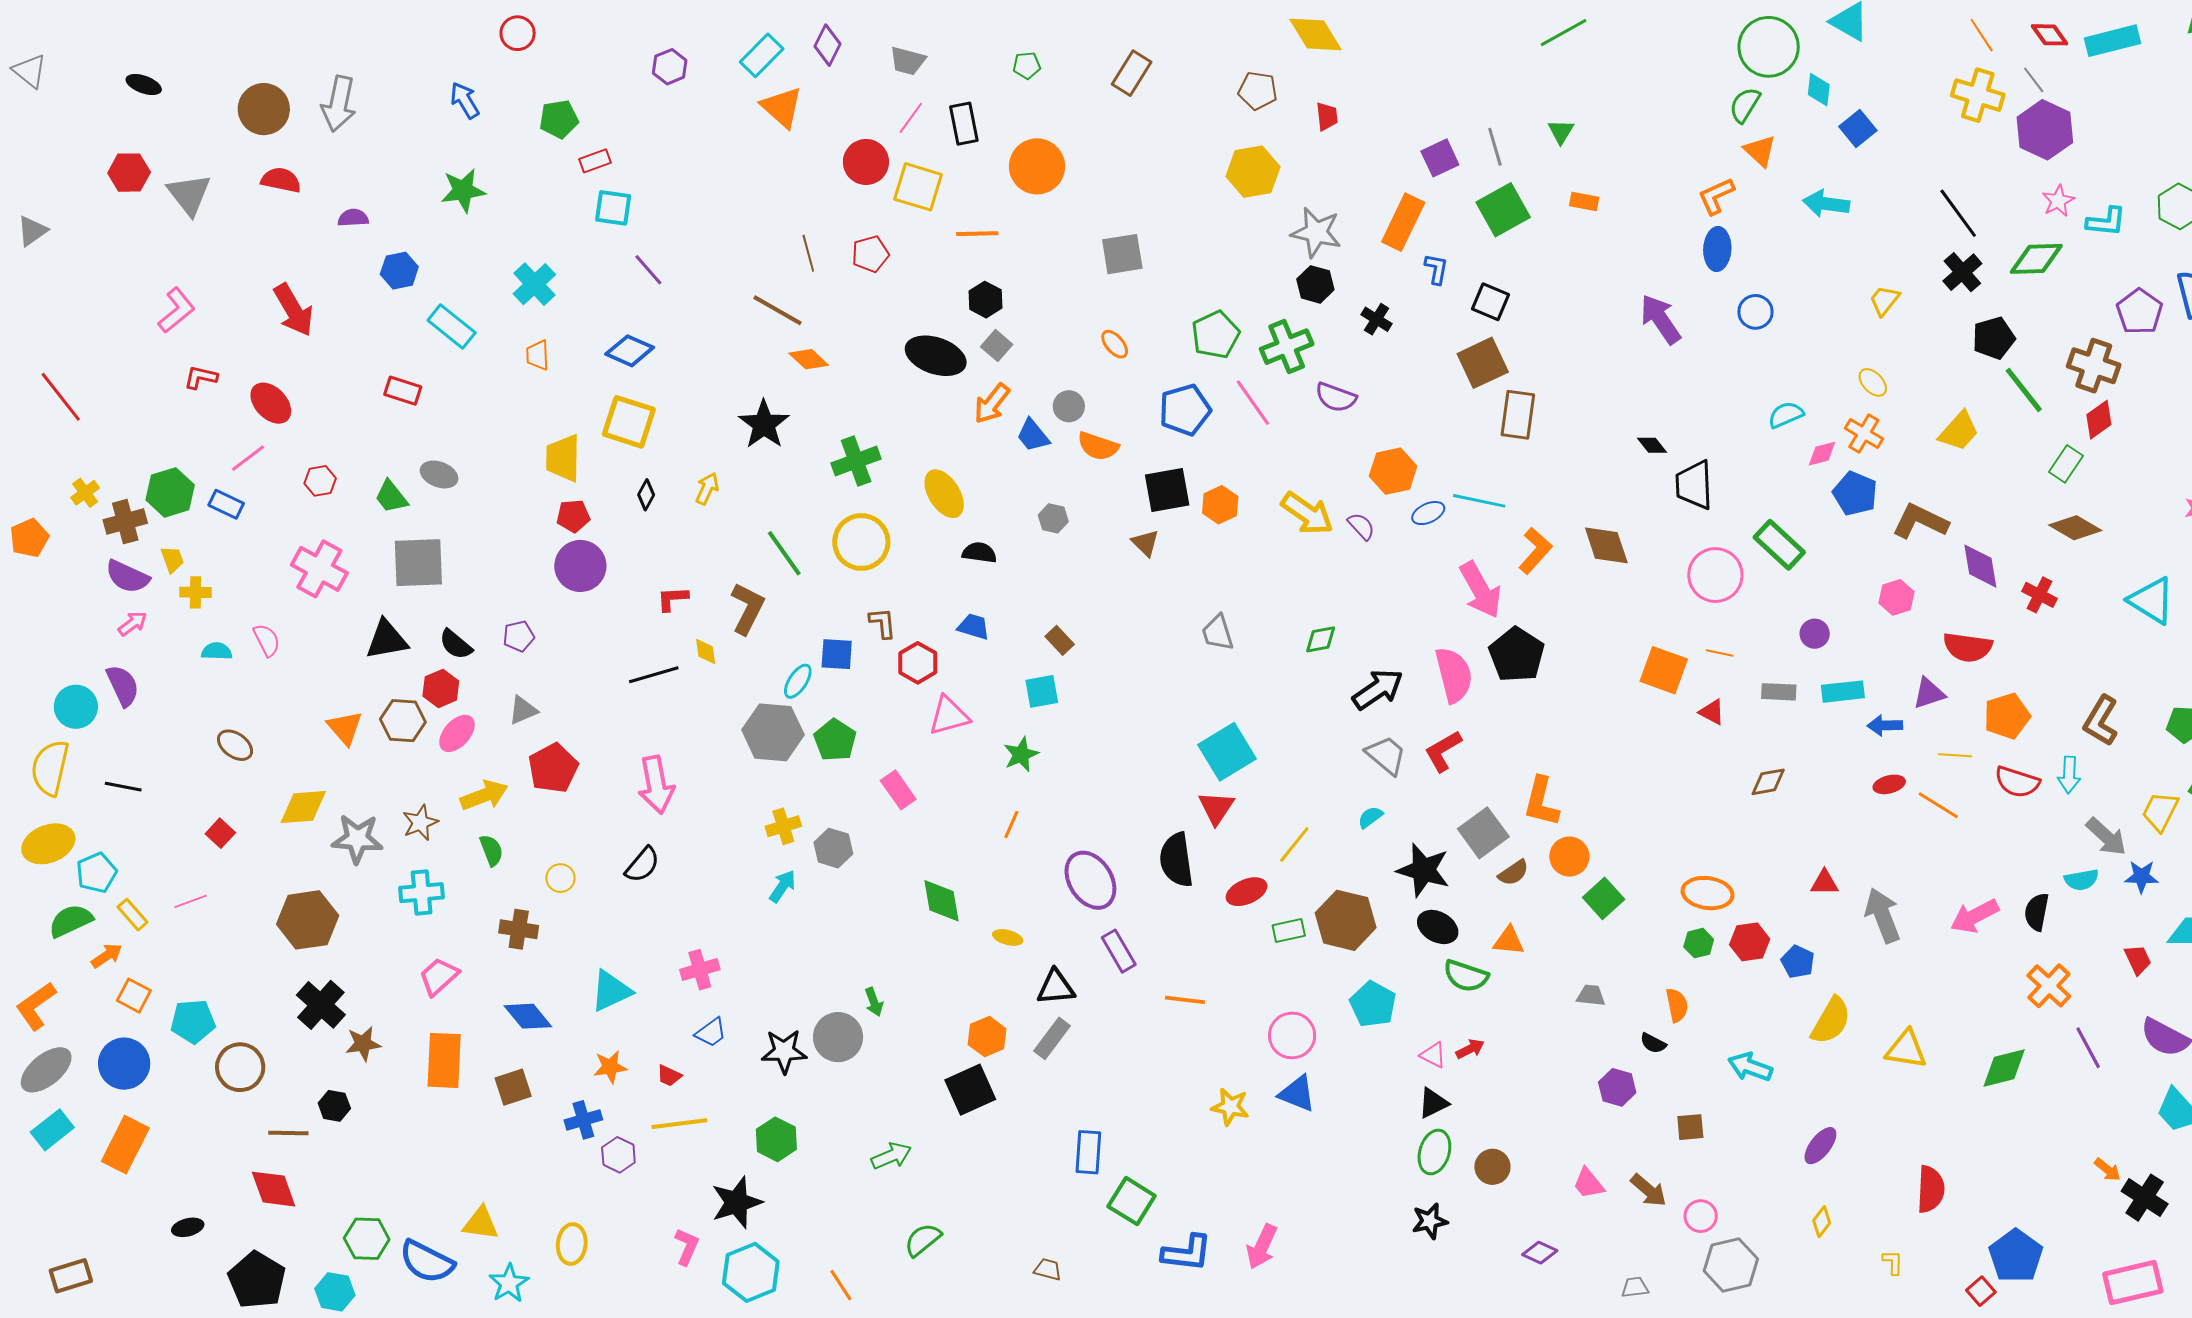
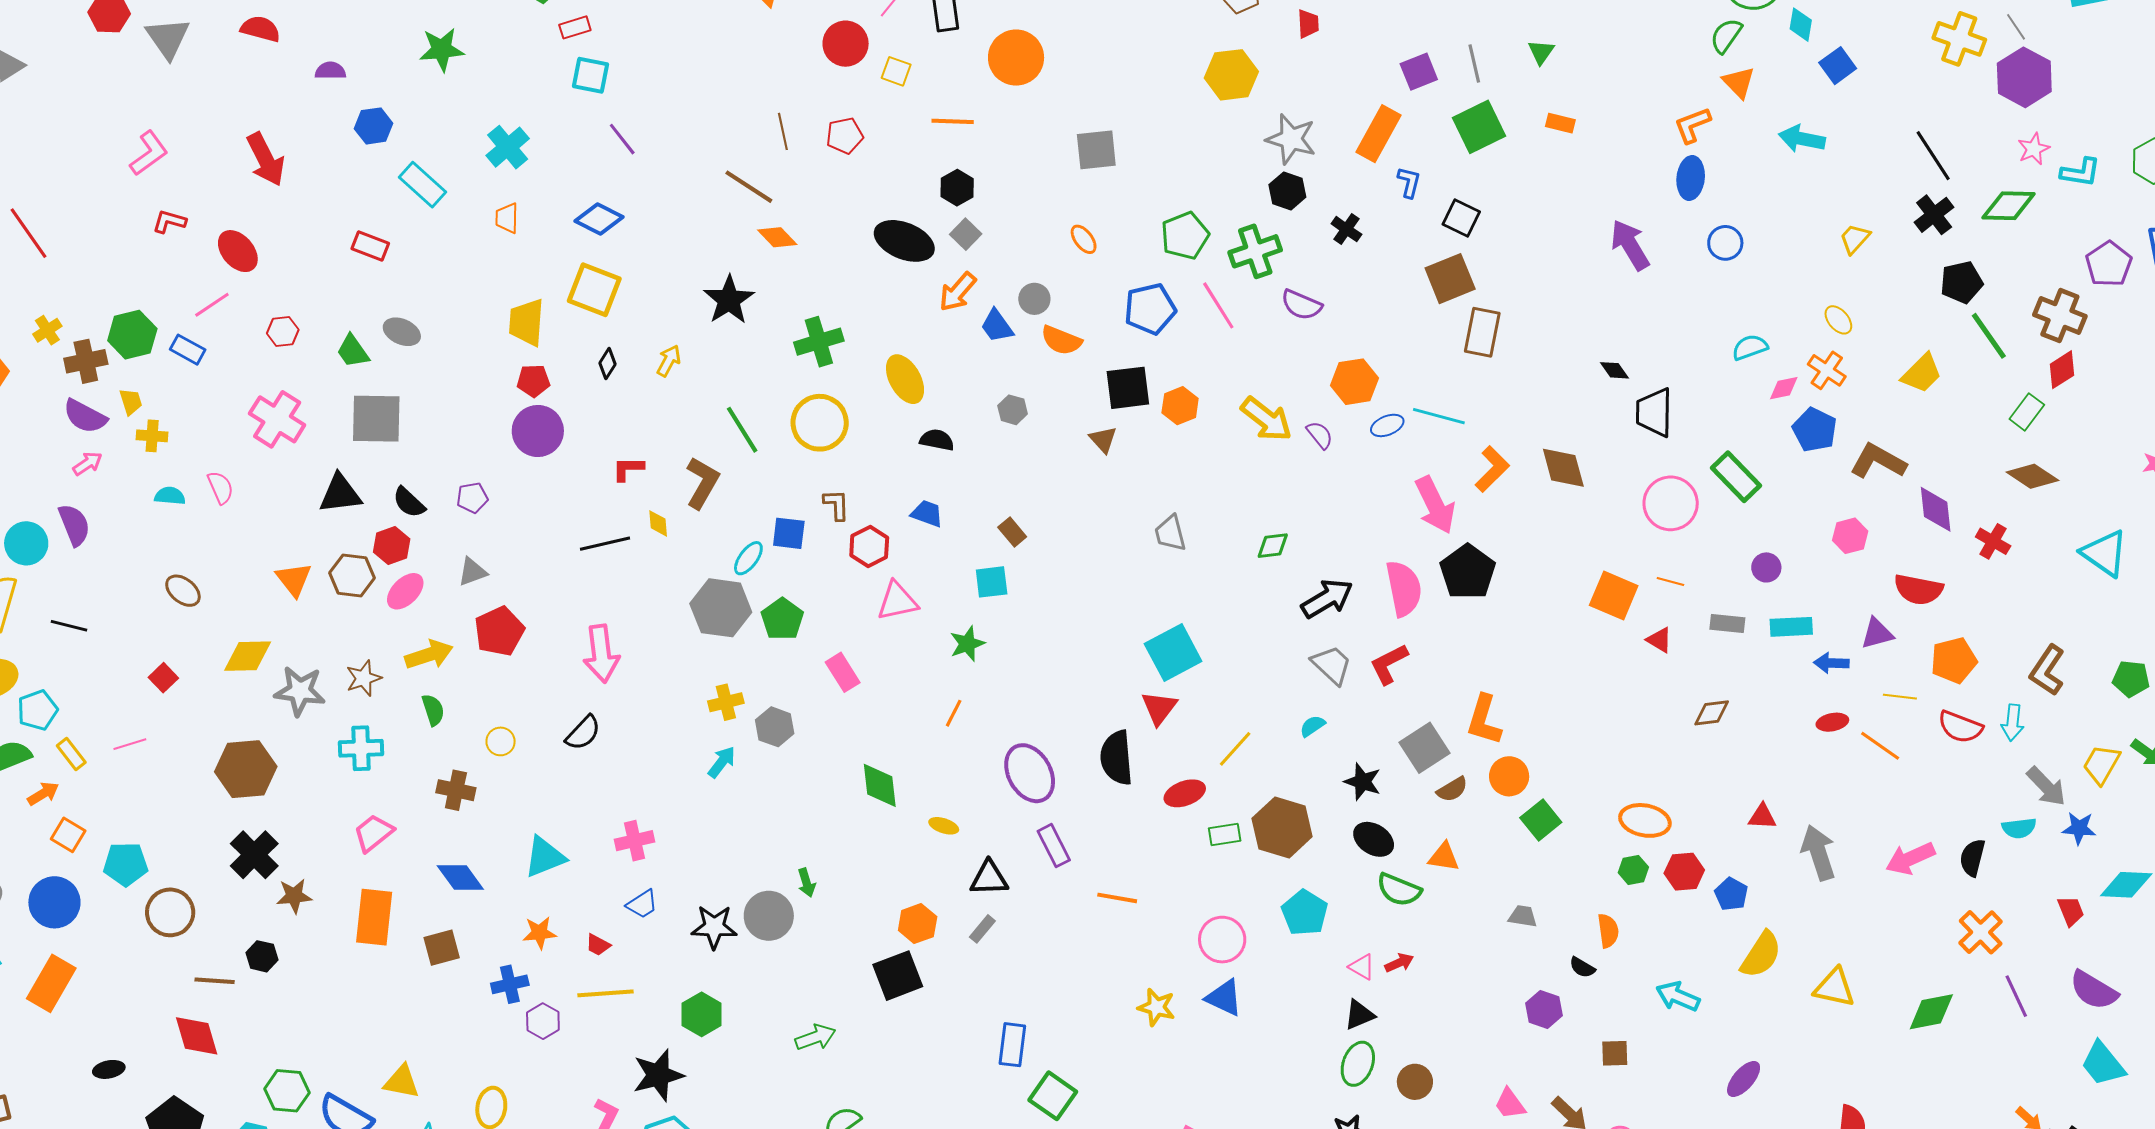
yellow square: (918, 187) -> (896, 71), size x0.6
black star: (1423, 870) -> (1363, 782), size x0.7
gray rectangle: (1052, 1038) -> (982, 929), size x0.7

